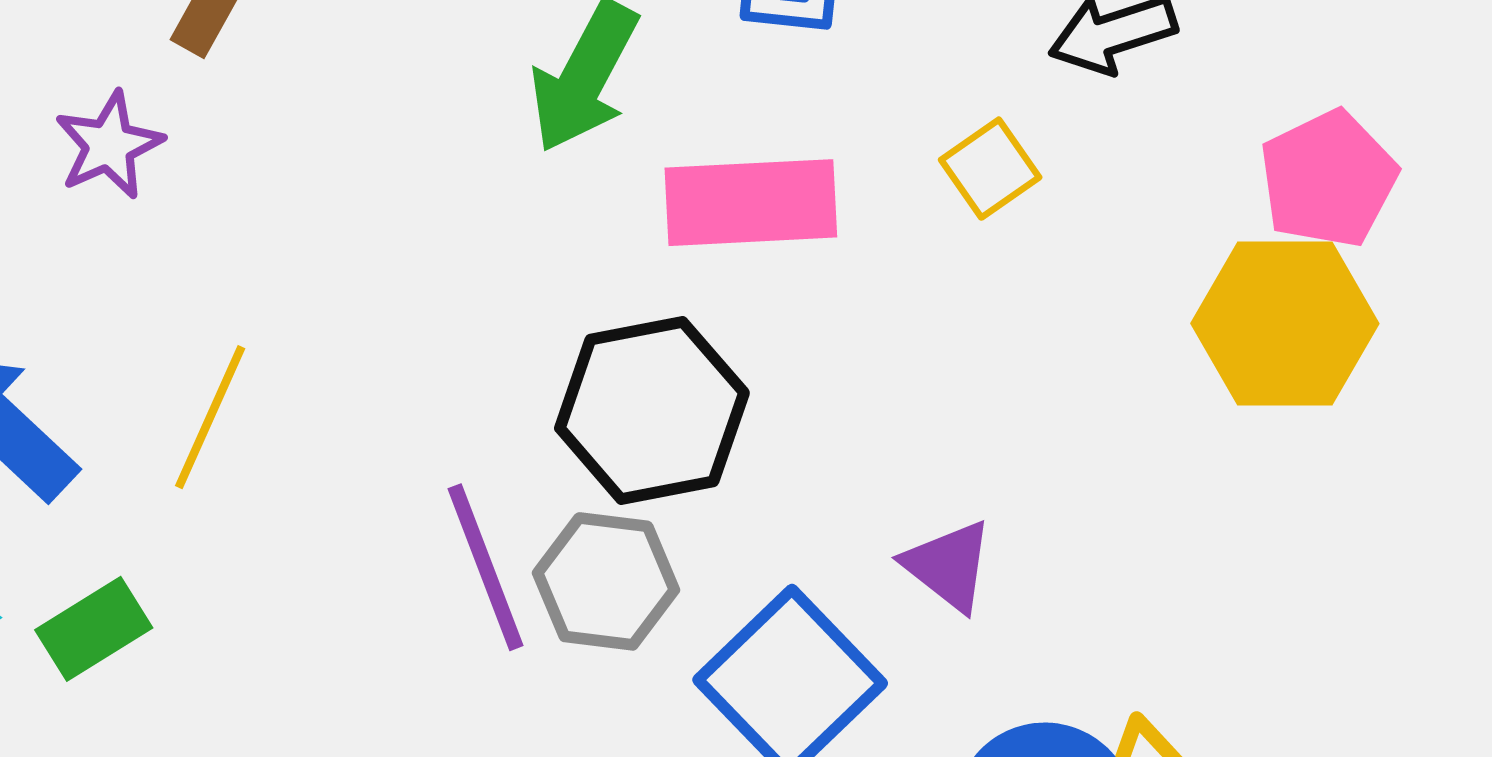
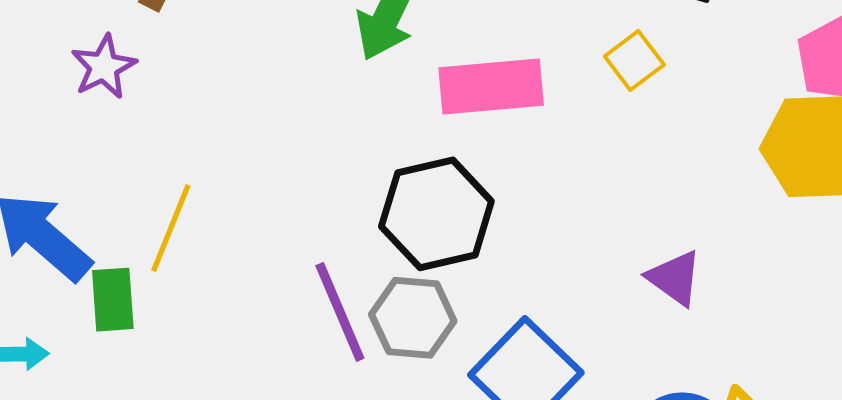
purple triangle: (948, 566) -> (674, 278), moved
green rectangle: (94, 629) -> (113, 300), moved, turned -60

